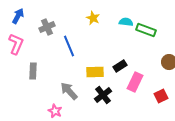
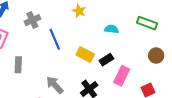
cyan semicircle: (126, 22) -> (111, 29), moved
green rectangle: (146, 30) -> (147, 23), moved
yellow rectangle: (95, 72) -> (85, 55), moved, turned 30

